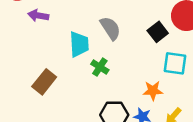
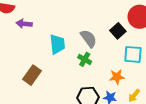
gray semicircle: (110, 28) -> (89, 39), moved
green cross: (100, 67) -> (85, 59), moved

